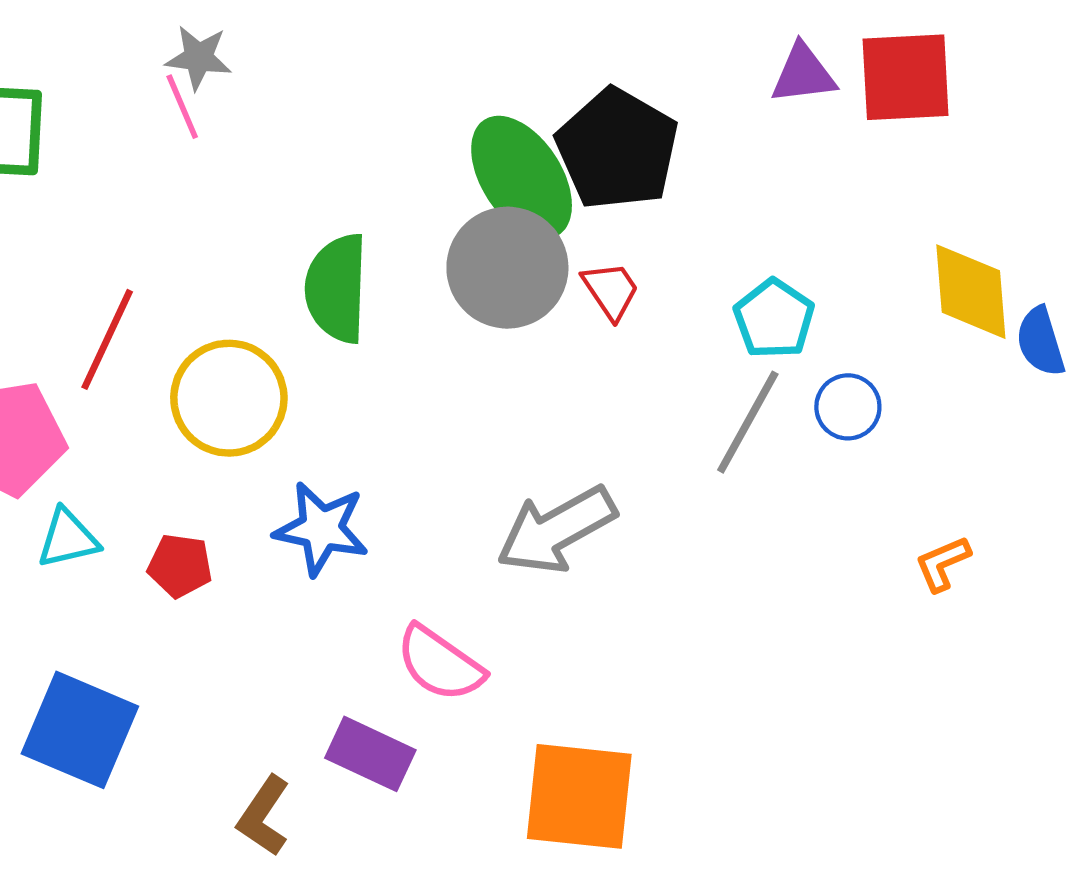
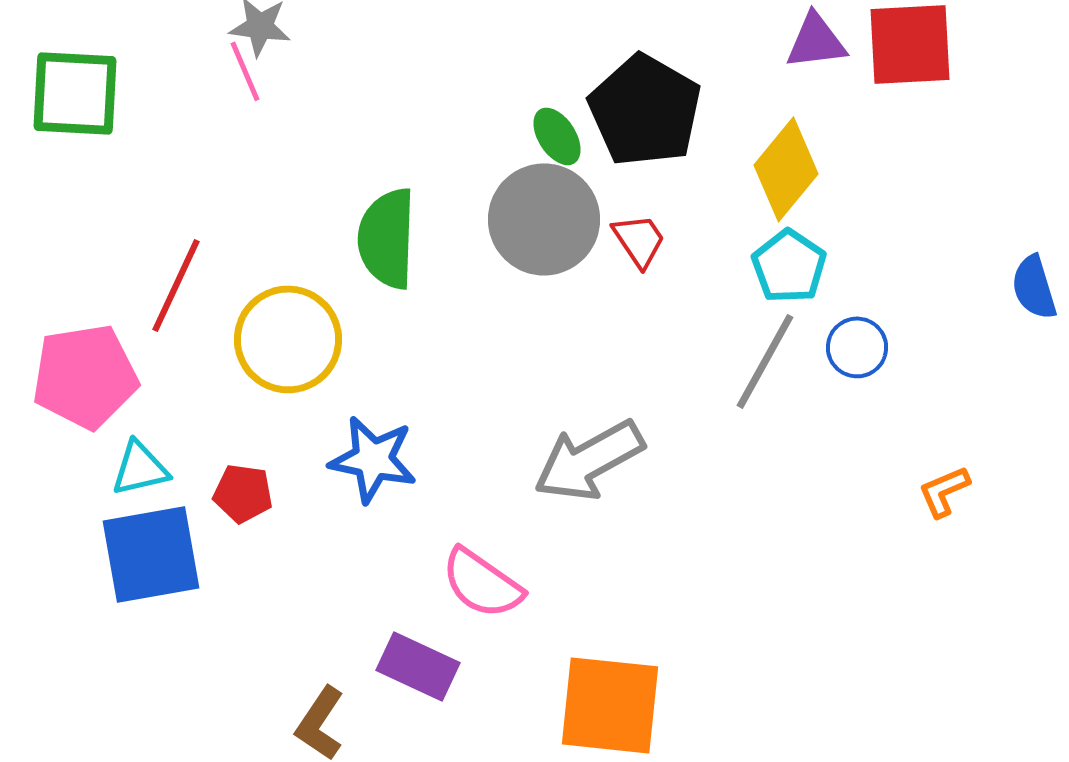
green ellipse: (522, 177) -> (557, 136), size x0.5
yellow diamond: (971, 292) -> (786, 169), moved, turned 44
blue square: (80, 730) -> (151, 554), moved, turned -33

